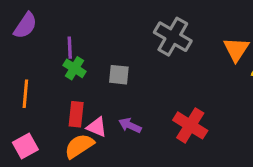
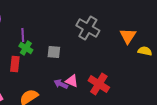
red rectangle: (76, 114) -> (15, 64), moved
pink triangle: (97, 127) -> (72, 81), moved

